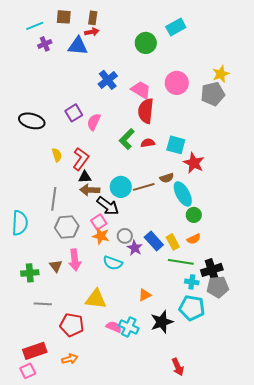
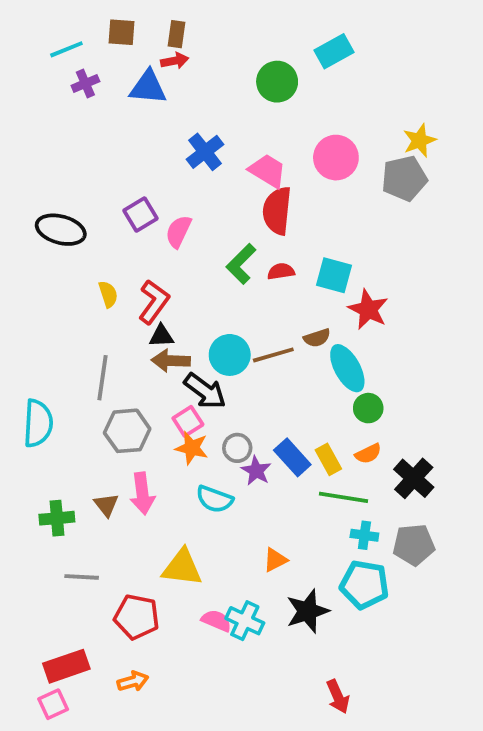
black cross: (212, 270) -> (414, 478), moved, turned -30

